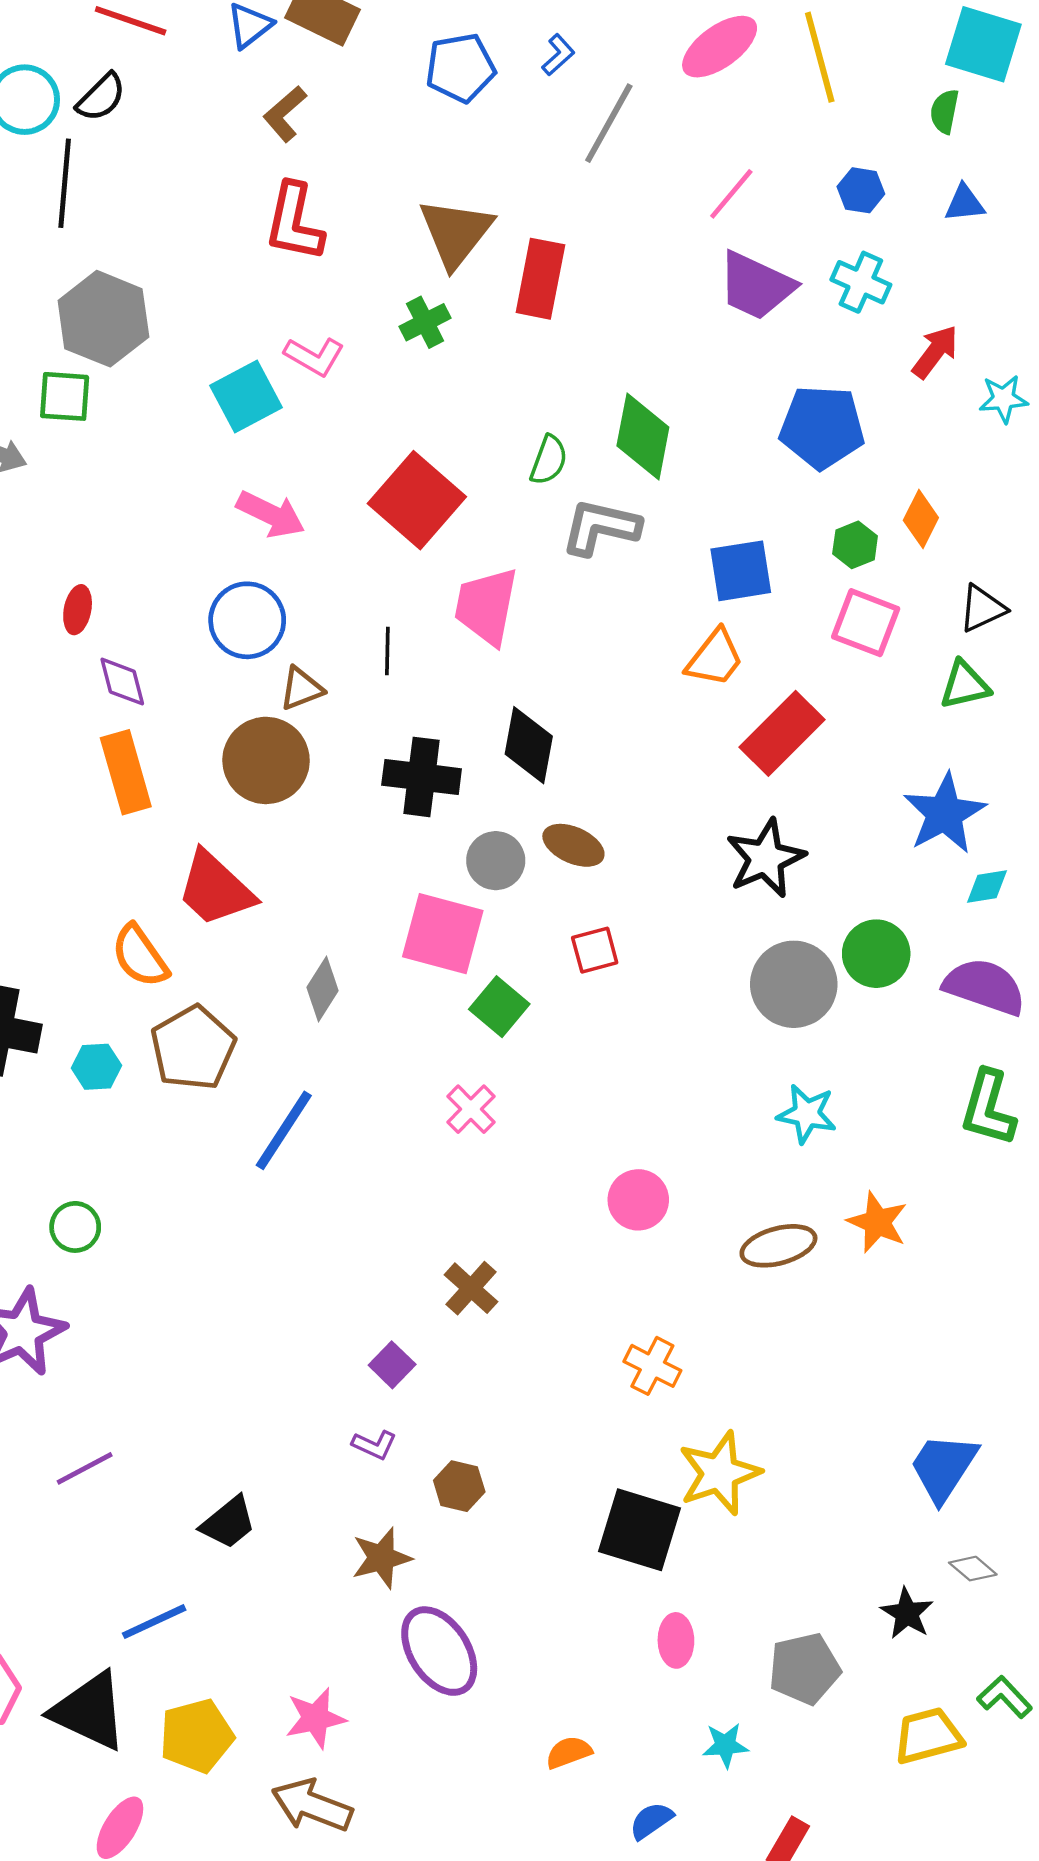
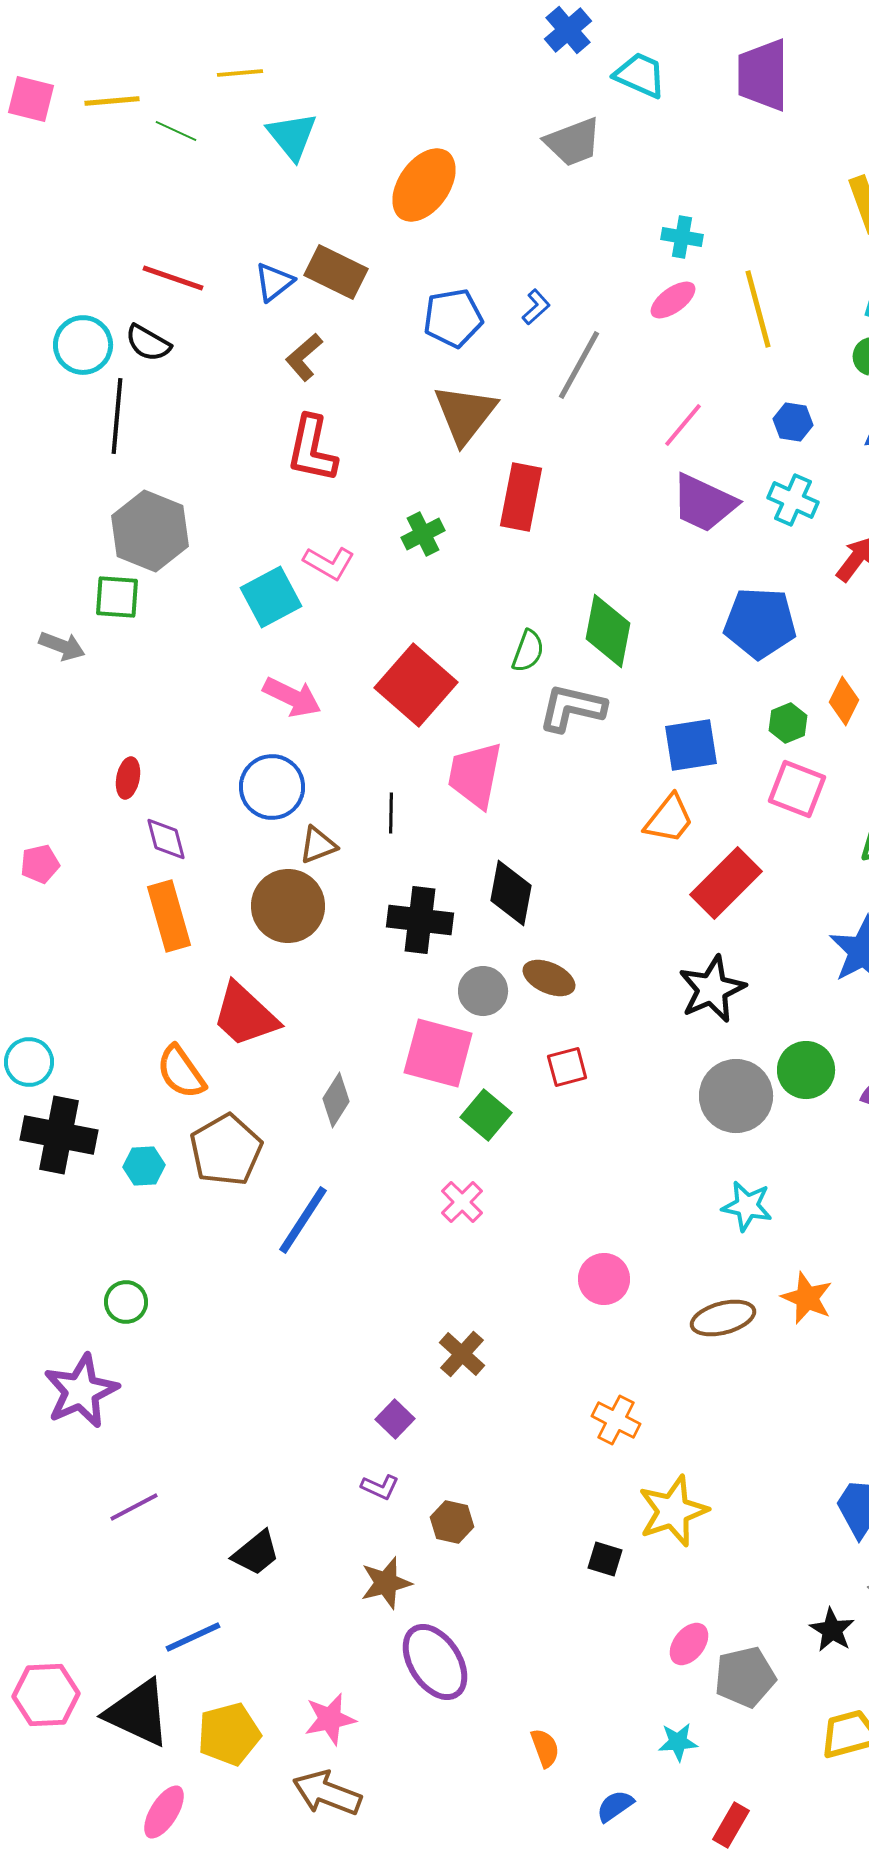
pink ellipse: (720, 47) -> (673, 300), size x0.7
black semicircle: (101, 97) -> (148, 343), turned 75
brown triangle: (456, 233) -> (465, 414), moved
black square: (639, 1530) -> (605, 1559), size x0.5
pink ellipse: (676, 1640) -> (689, 1644), moved, turned 39
orange semicircle: (569, 1752) -> (545, 1748), turned 90

